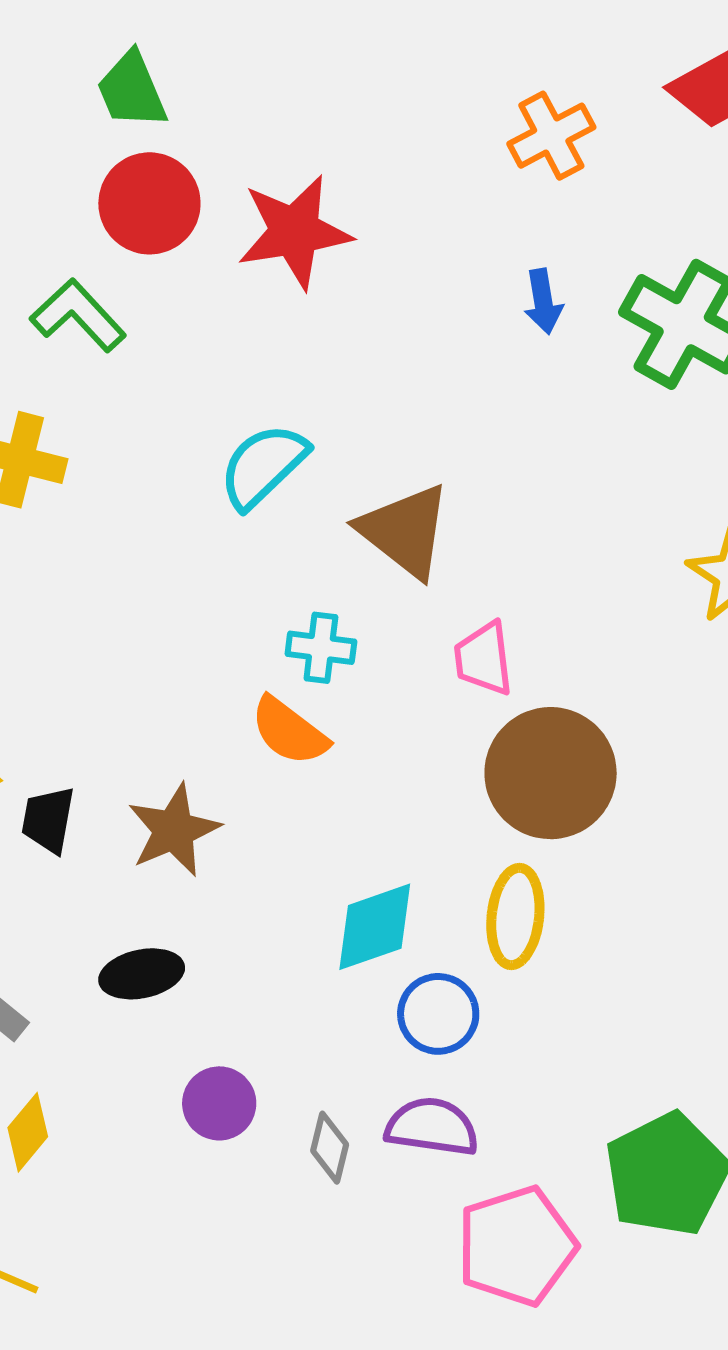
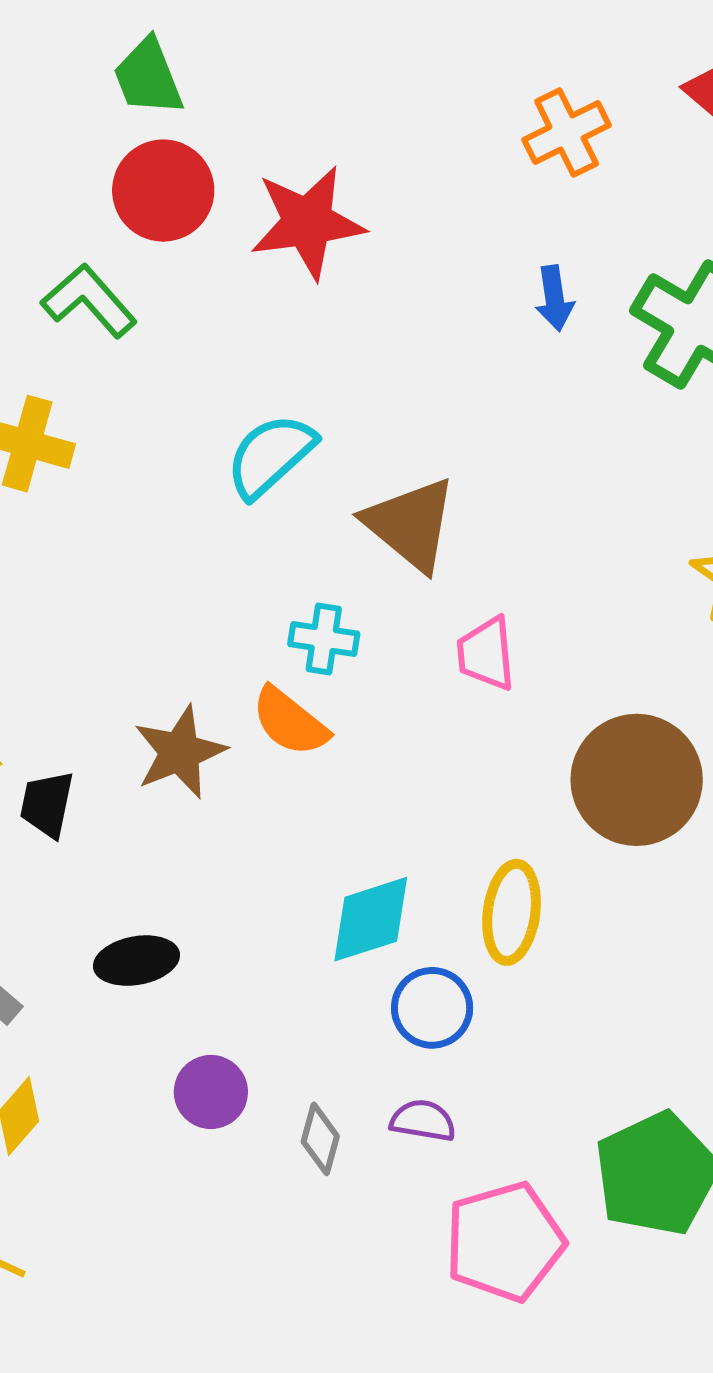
brown circle: (551, 773) -> (637, 780), moved
brown star: (174, 830) -> (180, 752), moved
purple semicircle: (432, 1127) -> (423, 1121), size x0.7

